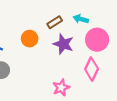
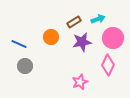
cyan arrow: (81, 19) -> (98, 19), turned 144
purple star: (63, 44) -> (82, 42), turned -30

